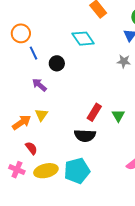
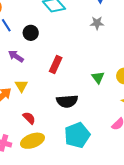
red rectangle: (94, 112) -> (56, 65), moved
red semicircle: (31, 148) -> (29, 118), moved
cyan pentagon: (77, 171) -> (77, 135), moved

